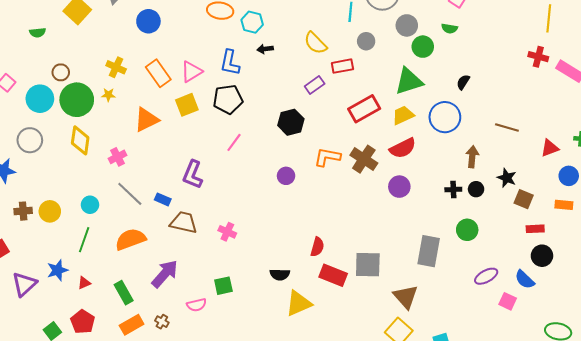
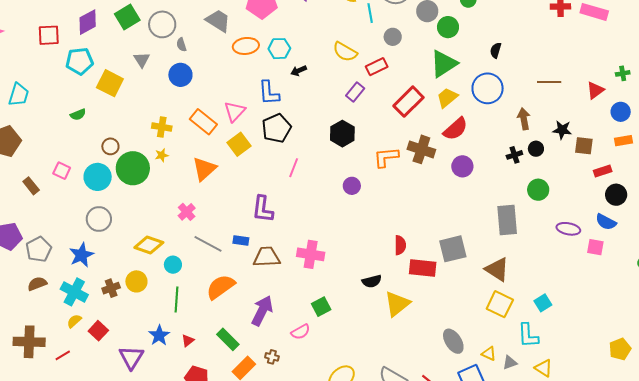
yellow diamond: (80, 140) -> (149, 245), moved, turned -64
pink cross: (227, 232) -> (311, 254), size x1.5
purple ellipse: (486, 276) -> (568, 229), turned 55

